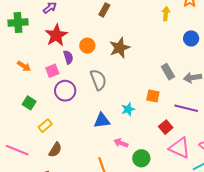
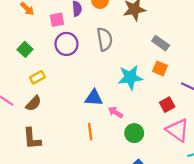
gray rectangle: (168, 72) -> (161, 43), moved, turned -35
cyan star: (128, 109) -> (130, 77), size x1.6
blue triangle: (102, 121) -> (94, 98), moved
brown semicircle: (55, 150) -> (34, 103), moved

